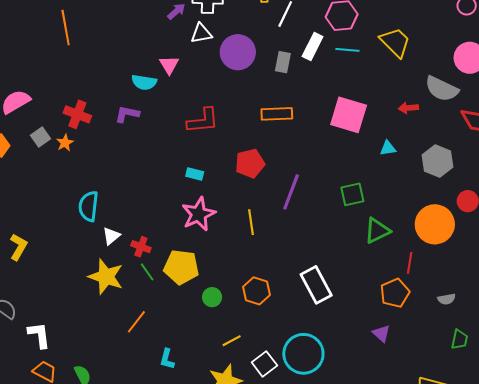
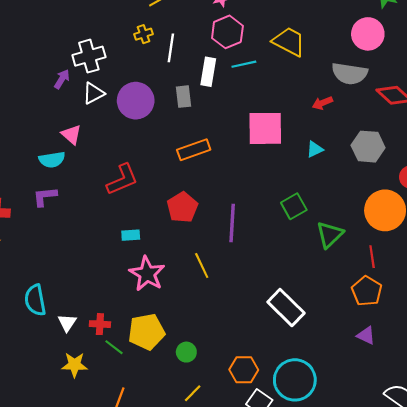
yellow star: (106, 277) -> (74, 365), size x0.7
orange hexagon: (257, 291) -> (244, 370), moved
yellow line: (232, 341) -> (193, 393), moved

